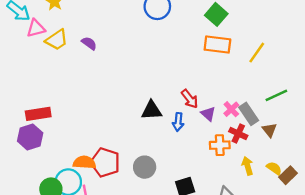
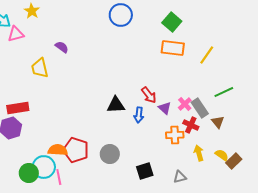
yellow trapezoid: (57, 40) -> (40, 68), moved, turned 110

